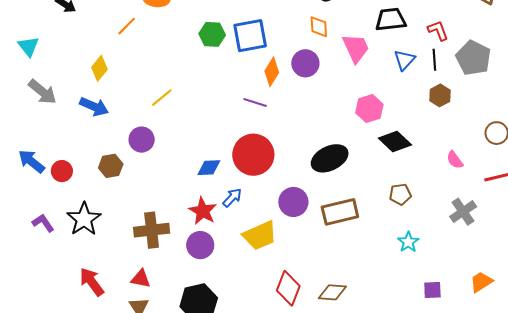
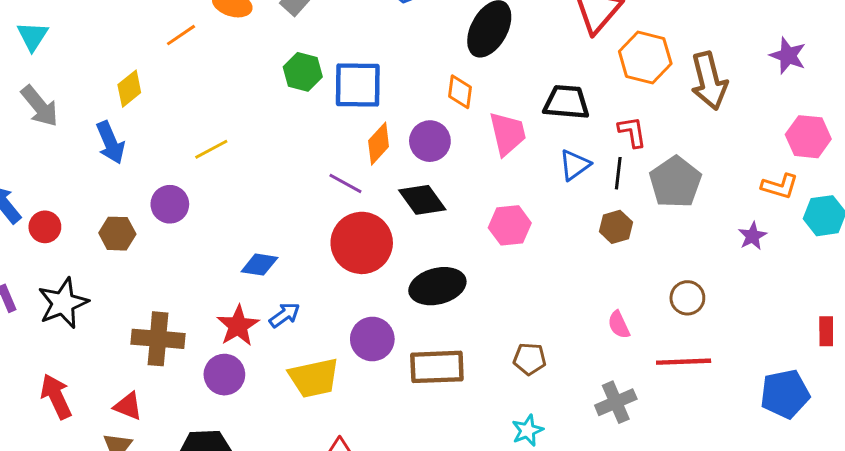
blue arrow: (94, 107) -> (110, 143), turned 32
black diamond: (395, 141) -> (422, 200), moved
red circle: (253, 155) -> (362, 243), moved

